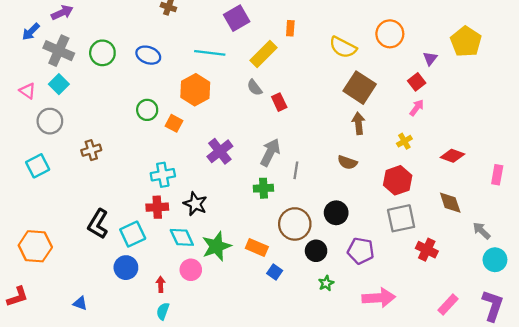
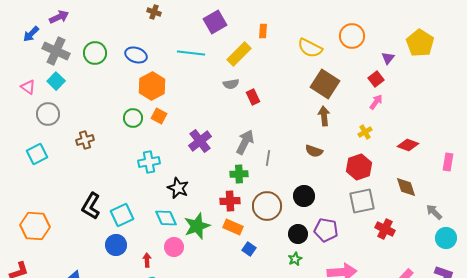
gray semicircle: (255, 88) -> (231, 84), turned -63
orange hexagon: (195, 90) -> (152, 86), moved
green circle: (147, 110) -> (133, 118), moved
red cross: (157, 207) -> (230, 201), moved
black circle: (316, 251) -> (298, 234), moved

